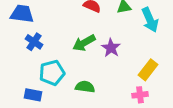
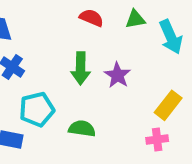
green arrow: (84, 43) -> (81, 68), turned -60

